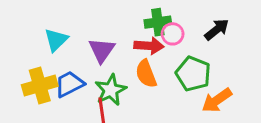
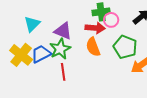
purple triangle: (102, 50) -> (63, 31), turned -42
yellow cross: (40, 86) -> (21, 55), turned -35
green star: (111, 90) -> (60, 49), moved

